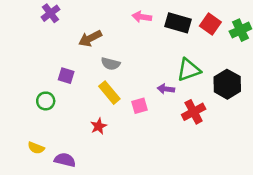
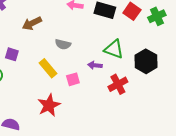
gray semicircle: (111, 64) -> (63, 44), moved
green triangle: (189, 70) -> (114, 49), turned 40
red star: (99, 126) -> (49, 105), moved, size x1.6

